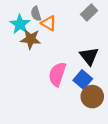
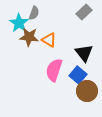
gray semicircle: (36, 14) -> (34, 13), turned -144
orange triangle: (49, 23) -> (49, 40), moved

